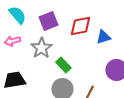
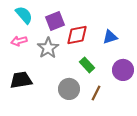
red diamond: (80, 26) -> (77, 35), moved
green rectangle: (63, 65) -> (87, 65), moved

